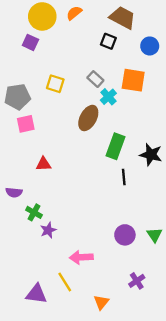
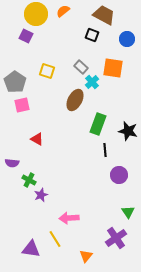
gray pentagon: (17, 97) -> (15, 82), turned -30
red triangle: (43, 164) -> (37, 139), turned 32
purple circle: (125, 235) -> (119, 175), moved
green triangle: (154, 235) -> (128, 212), moved
purple cross: (137, 281) -> (116, 238), size x1.5

